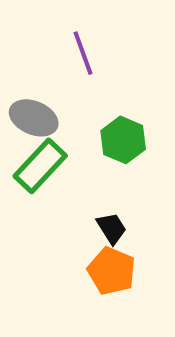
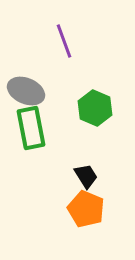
green rectangle: (40, 166) -> (31, 128), turned -54

